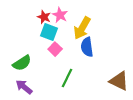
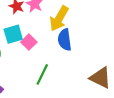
cyan square: (49, 32) -> (13, 34), moved, turned -36

